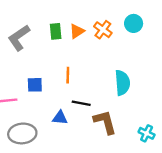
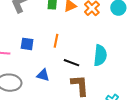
black line: (81, 103) -> (72, 63), moved

